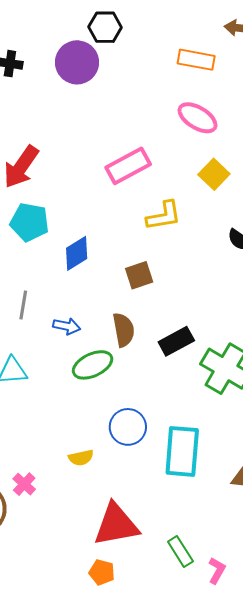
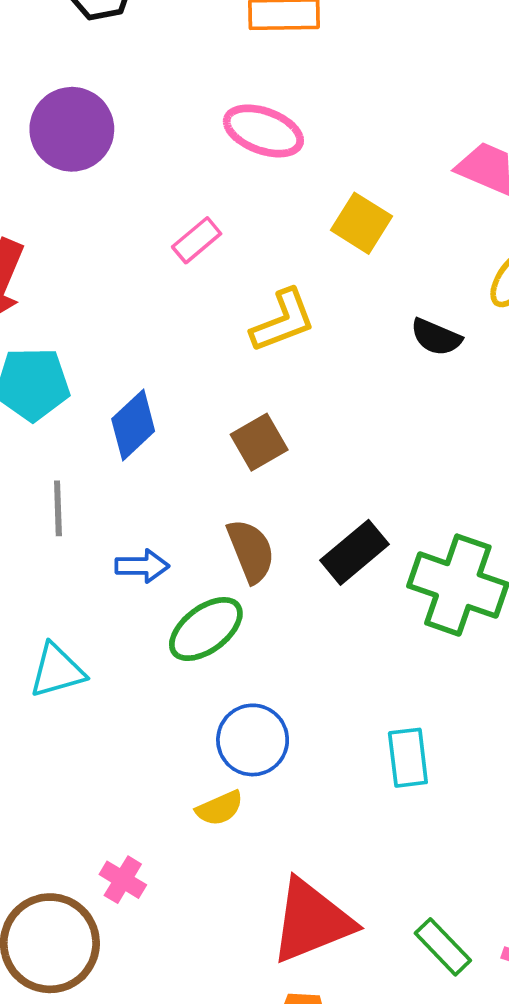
purple circle: (77, 62) -> (72, 129), moved
pink ellipse: (198, 118) -> (263, 131), moved
pink rectangle: (128, 166) -> (197, 240), size x0.6
gray line: (23, 305) -> (58, 508), moved
blue circle: (128, 427) -> (253, 740), moved
cyan rectangle: (182, 451) -> (408, 758), size x0.6

